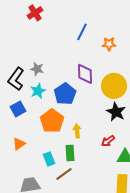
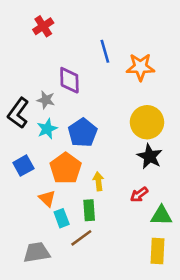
blue line: (82, 32) -> (105, 51), turned -42
orange star: (109, 44) -> (140, 67), size x1.5
purple diamond: (85, 74) -> (69, 80), moved
blue square: (18, 109) -> (23, 166), moved
orange triangle: (19, 144) -> (47, 198), moved, turned -40

